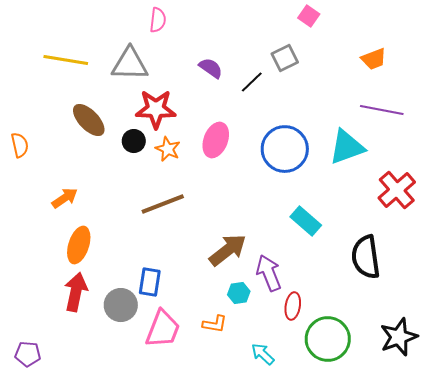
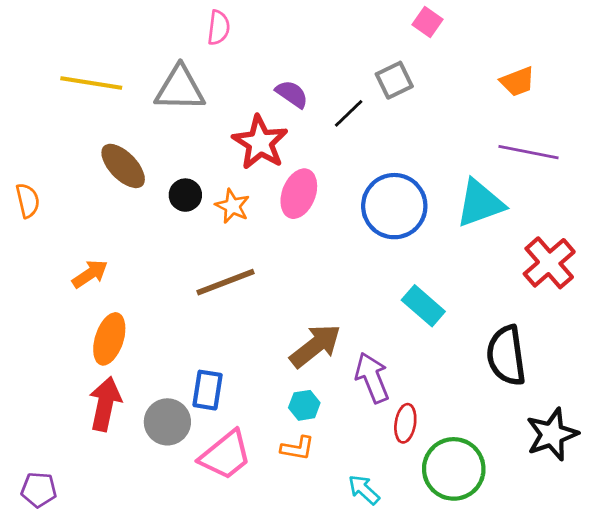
red star: (156, 109) -> (260, 142), moved, turned 30
cyan hexagon: (239, 293) -> (304, 405), moved
pink trapezoid: (163, 329) -> (225, 455), turned 30
black star: (399, 337) -> (552, 434), moved

